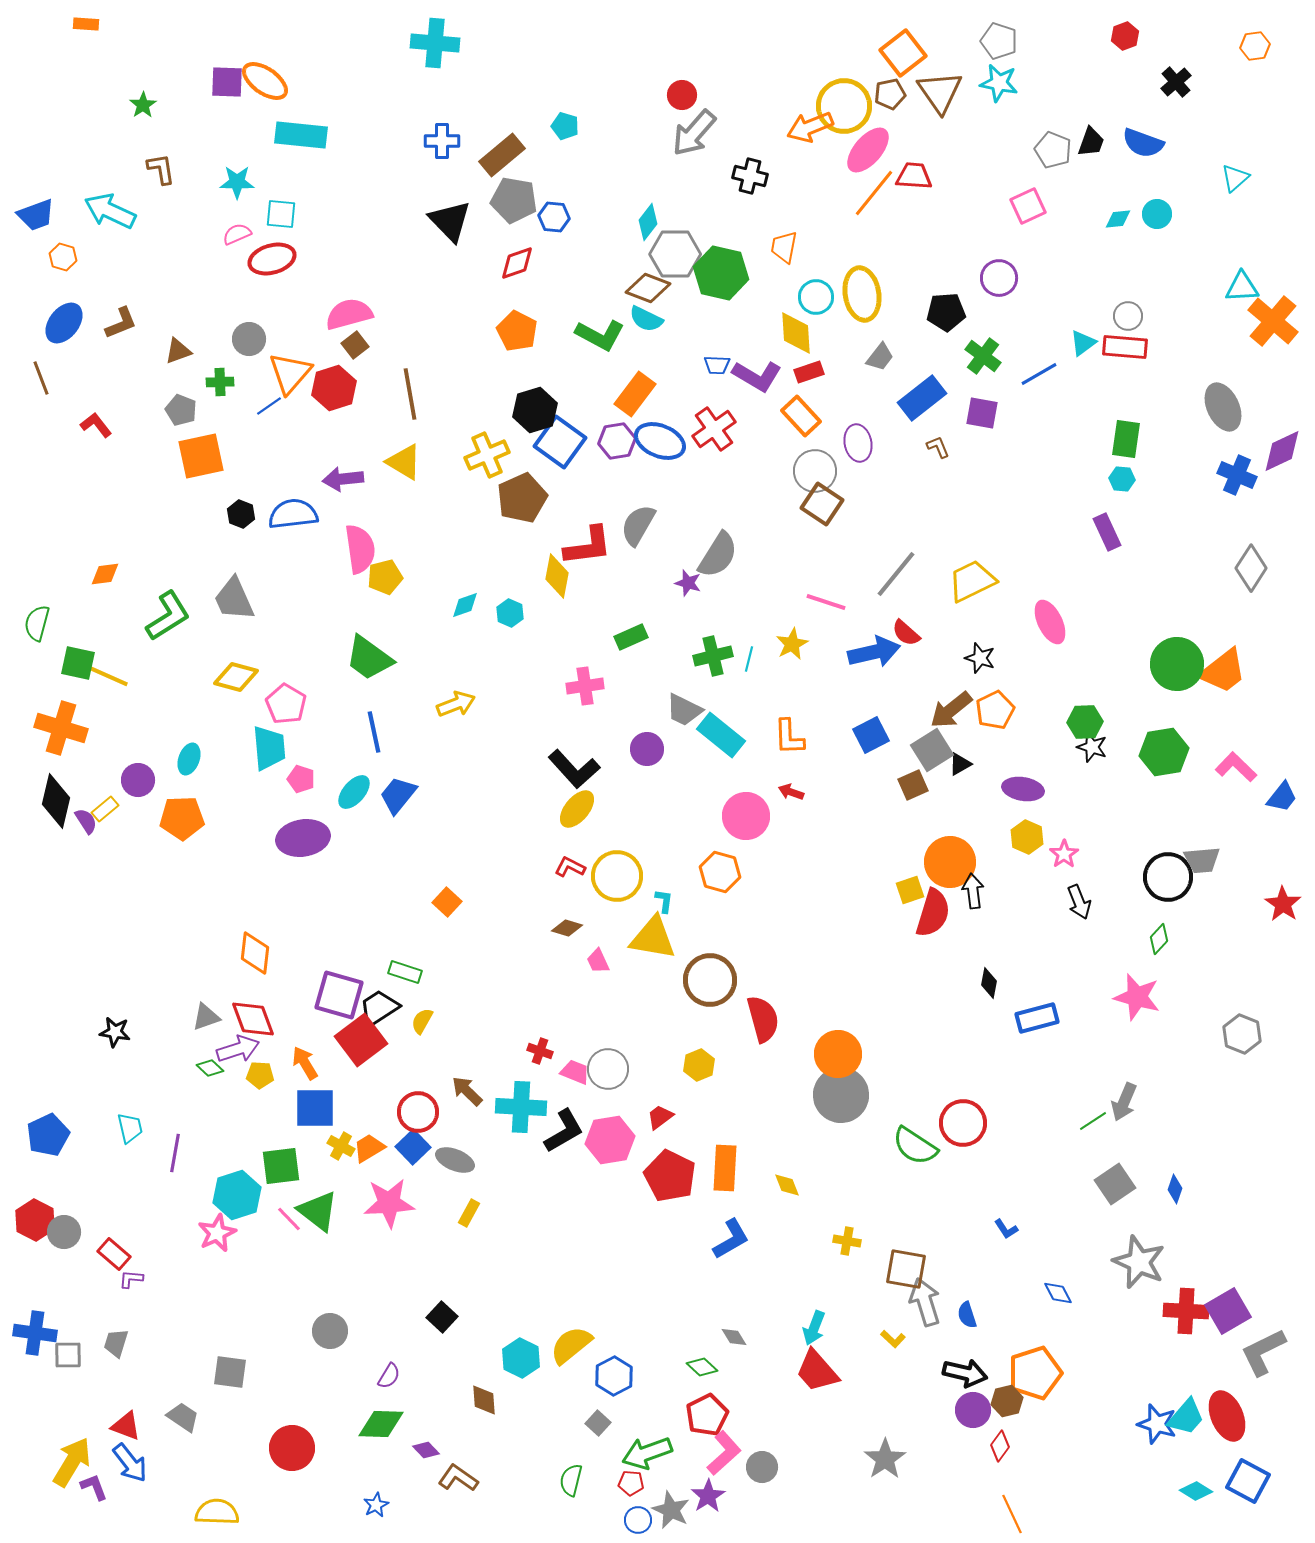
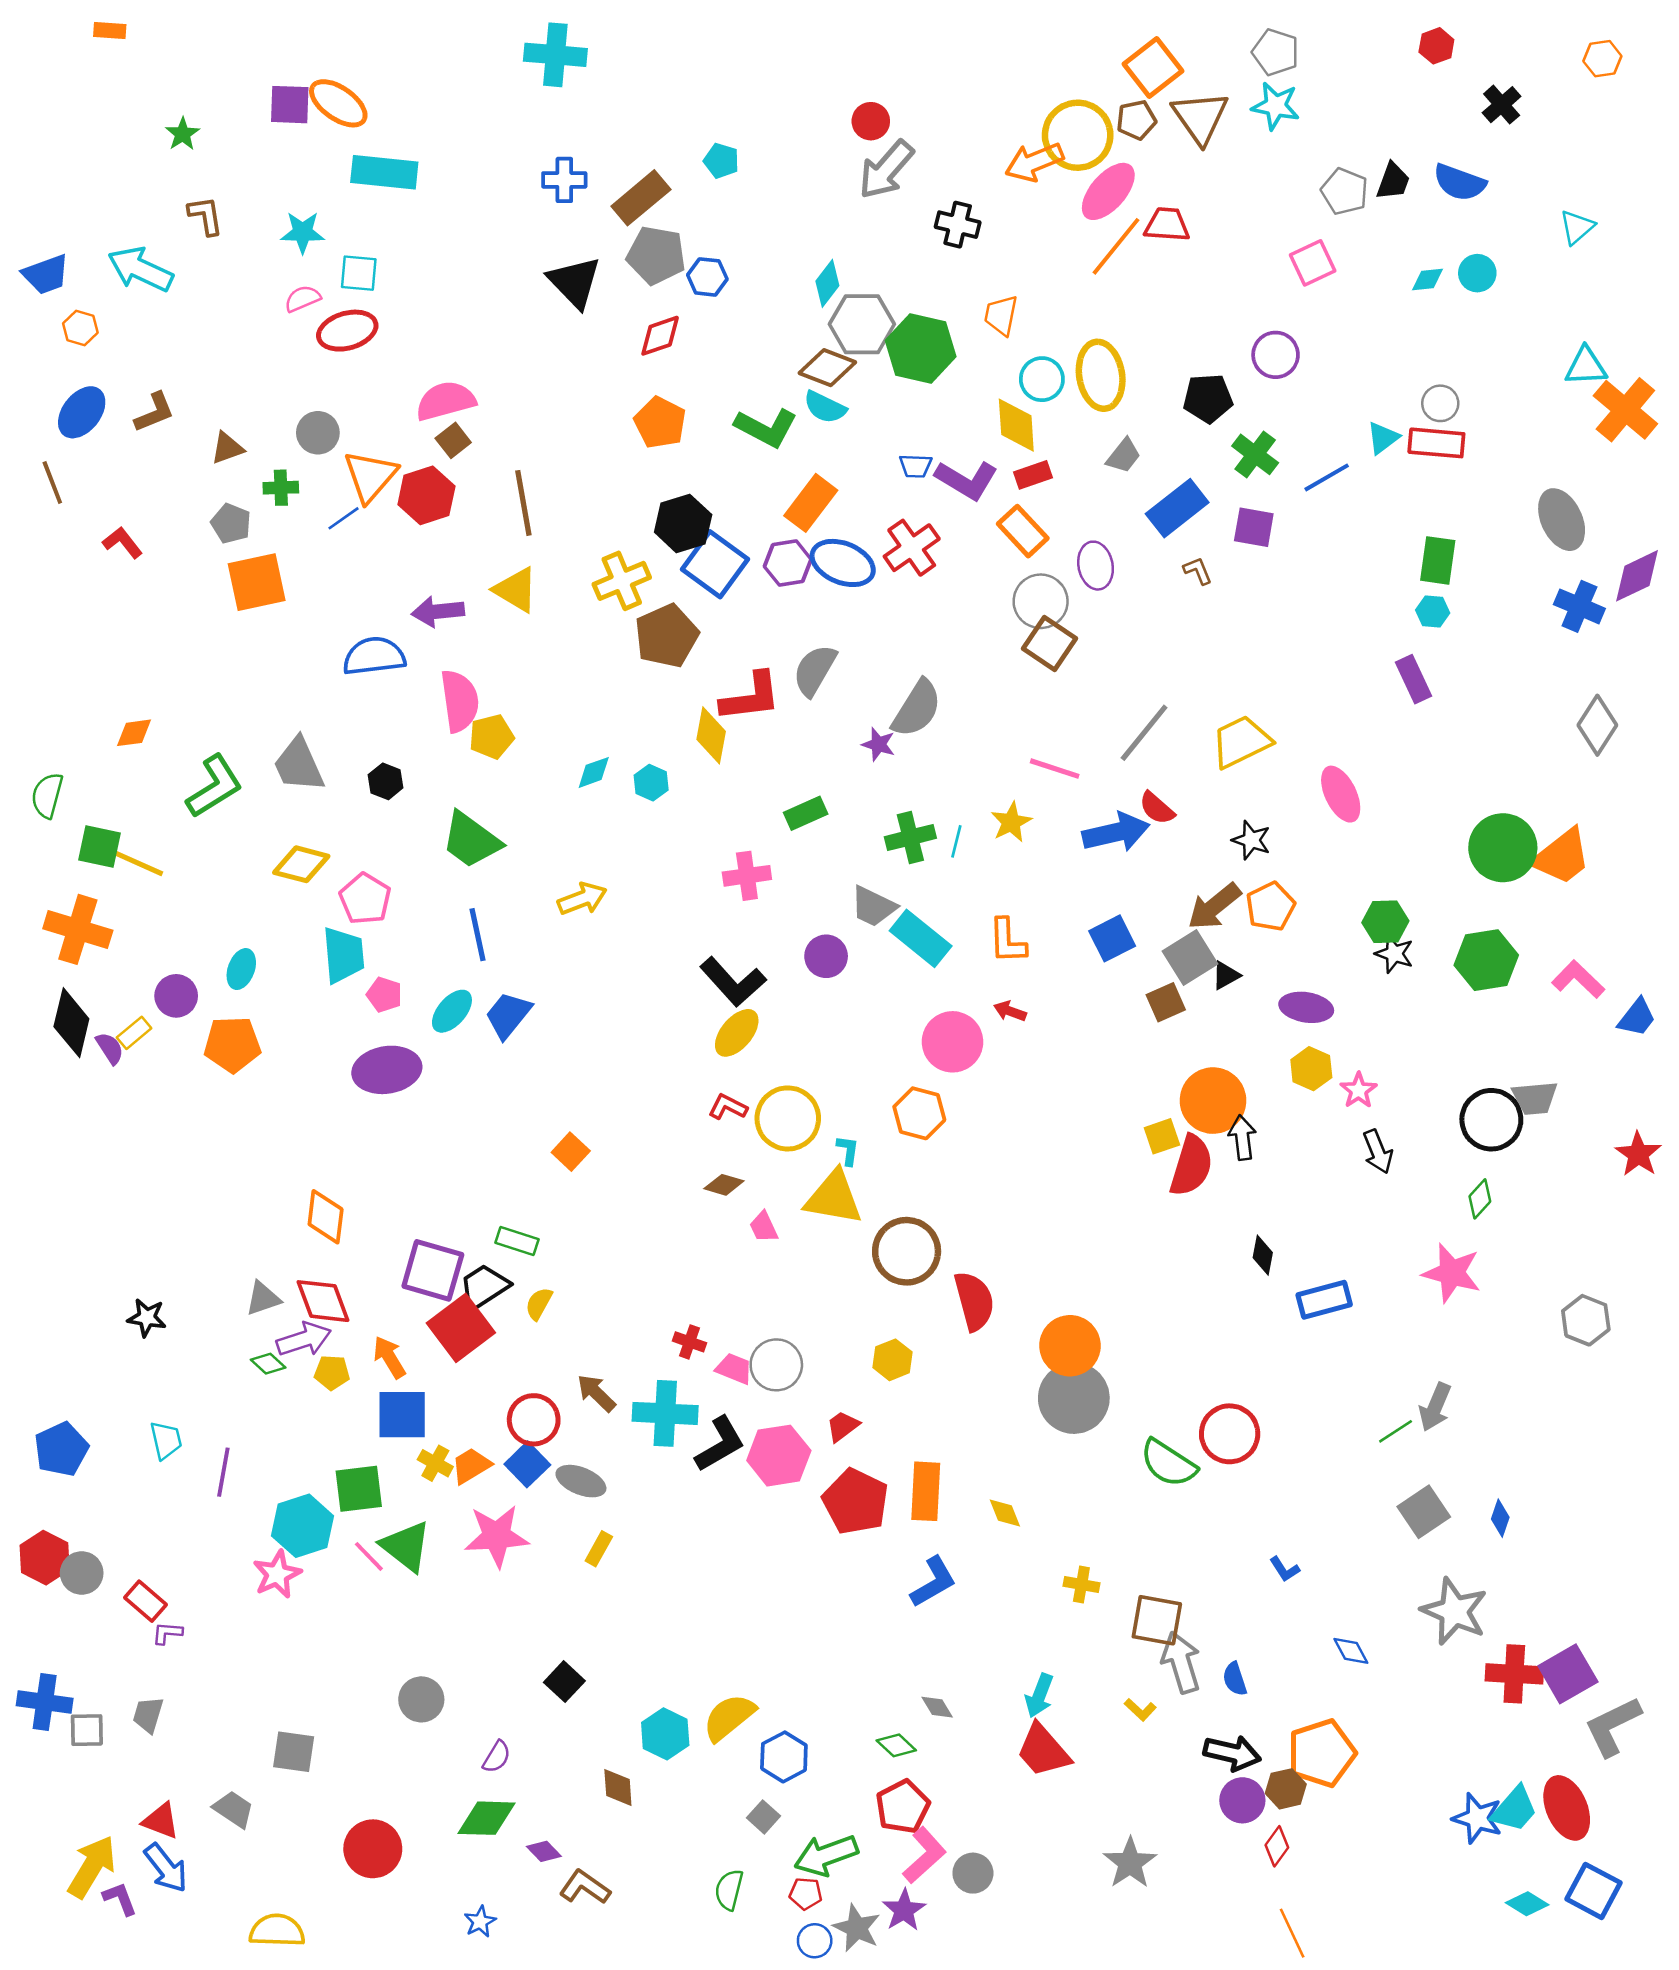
black hexagon: (241, 514) -> (386, 781), moved

